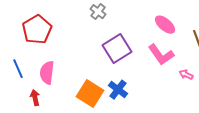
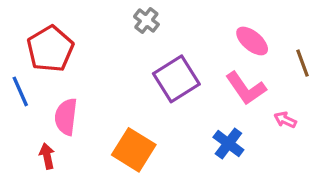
blue line: (18, 69) -> (20, 91), moved
blue cross: (118, 90) -> (228, 143), moved

